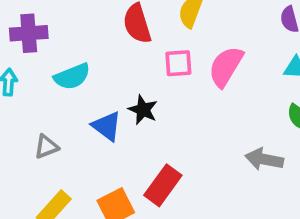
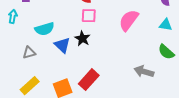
pink square: (178, 63) -> (89, 16), moved
cyan semicircle: (72, 77) -> (45, 29), moved

